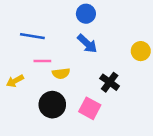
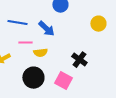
blue arrow: (87, 44) -> (46, 29), moved
yellow circle: (141, 51) -> (98, 24), moved

